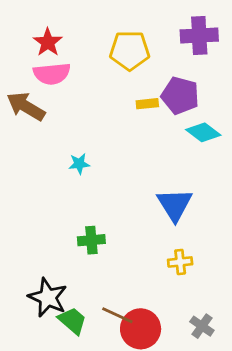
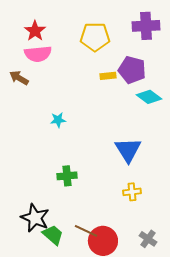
brown arrow: (26, 106) -> (19, 78), size x0.7

